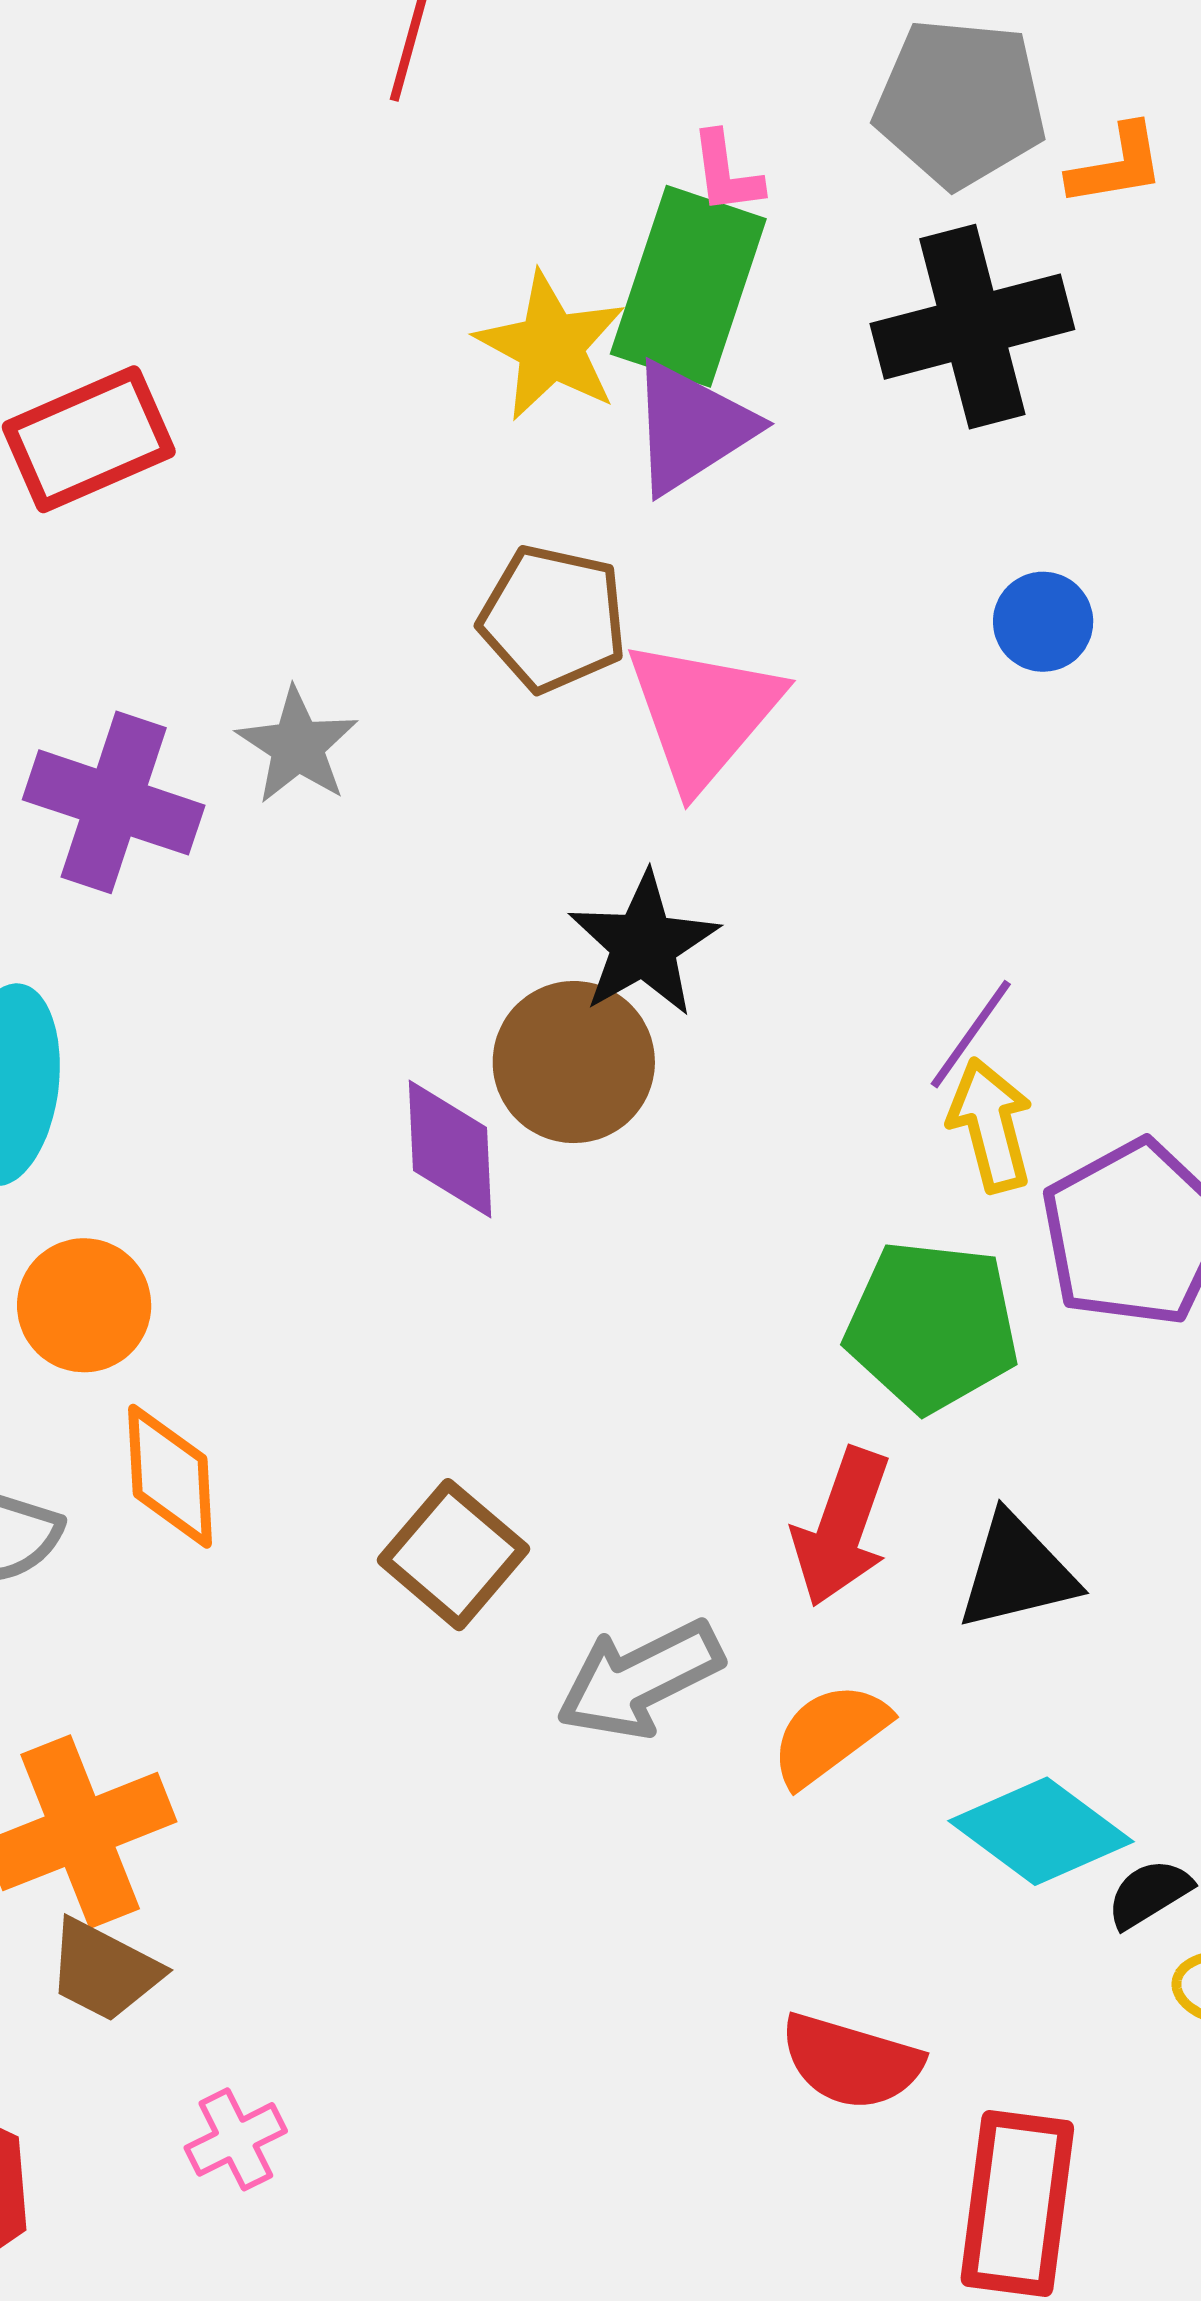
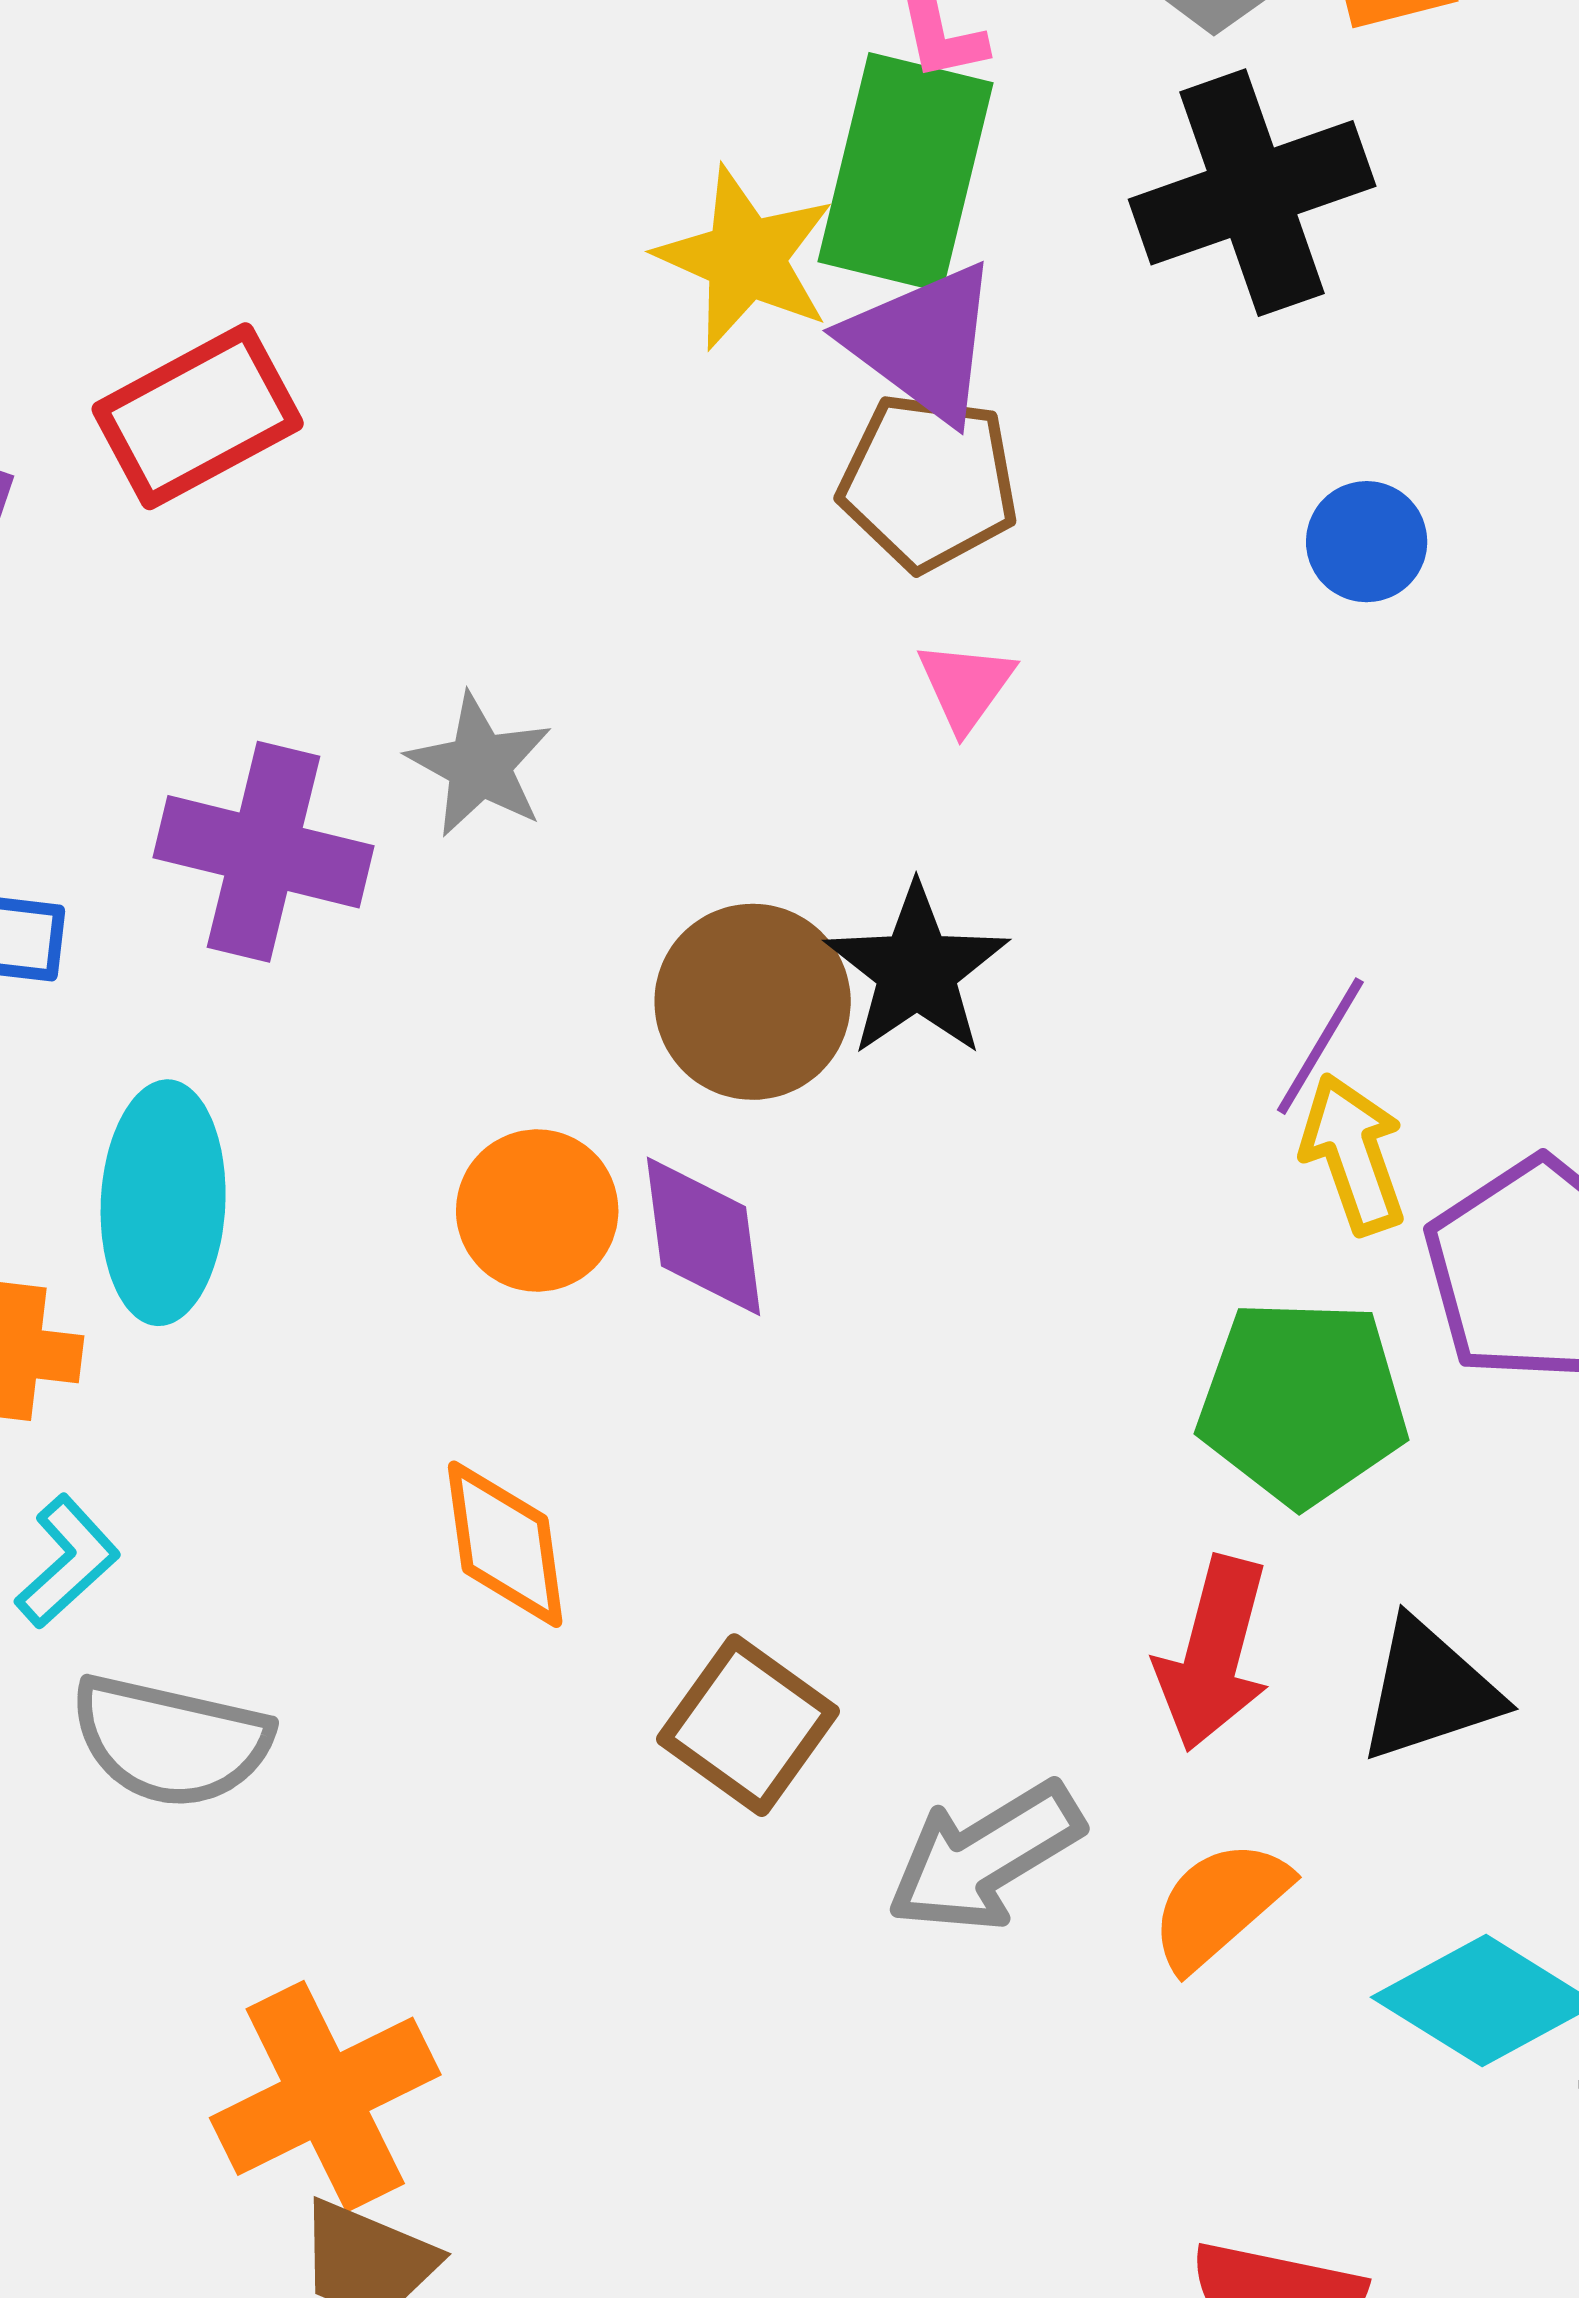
purple triangle: (691, 427) -> (923, 342), turned -46
brown pentagon: (553, 618) -> (929, 482), moved
pink triangle: (703, 713) -> (966, 686), size x0.5
brown circle: (574, 1062) -> (753, 1002), moved
orange circle: (84, 1305) -> (537, 1210), moved
orange diamond: (170, 1476) -> (505, 1544), moved

